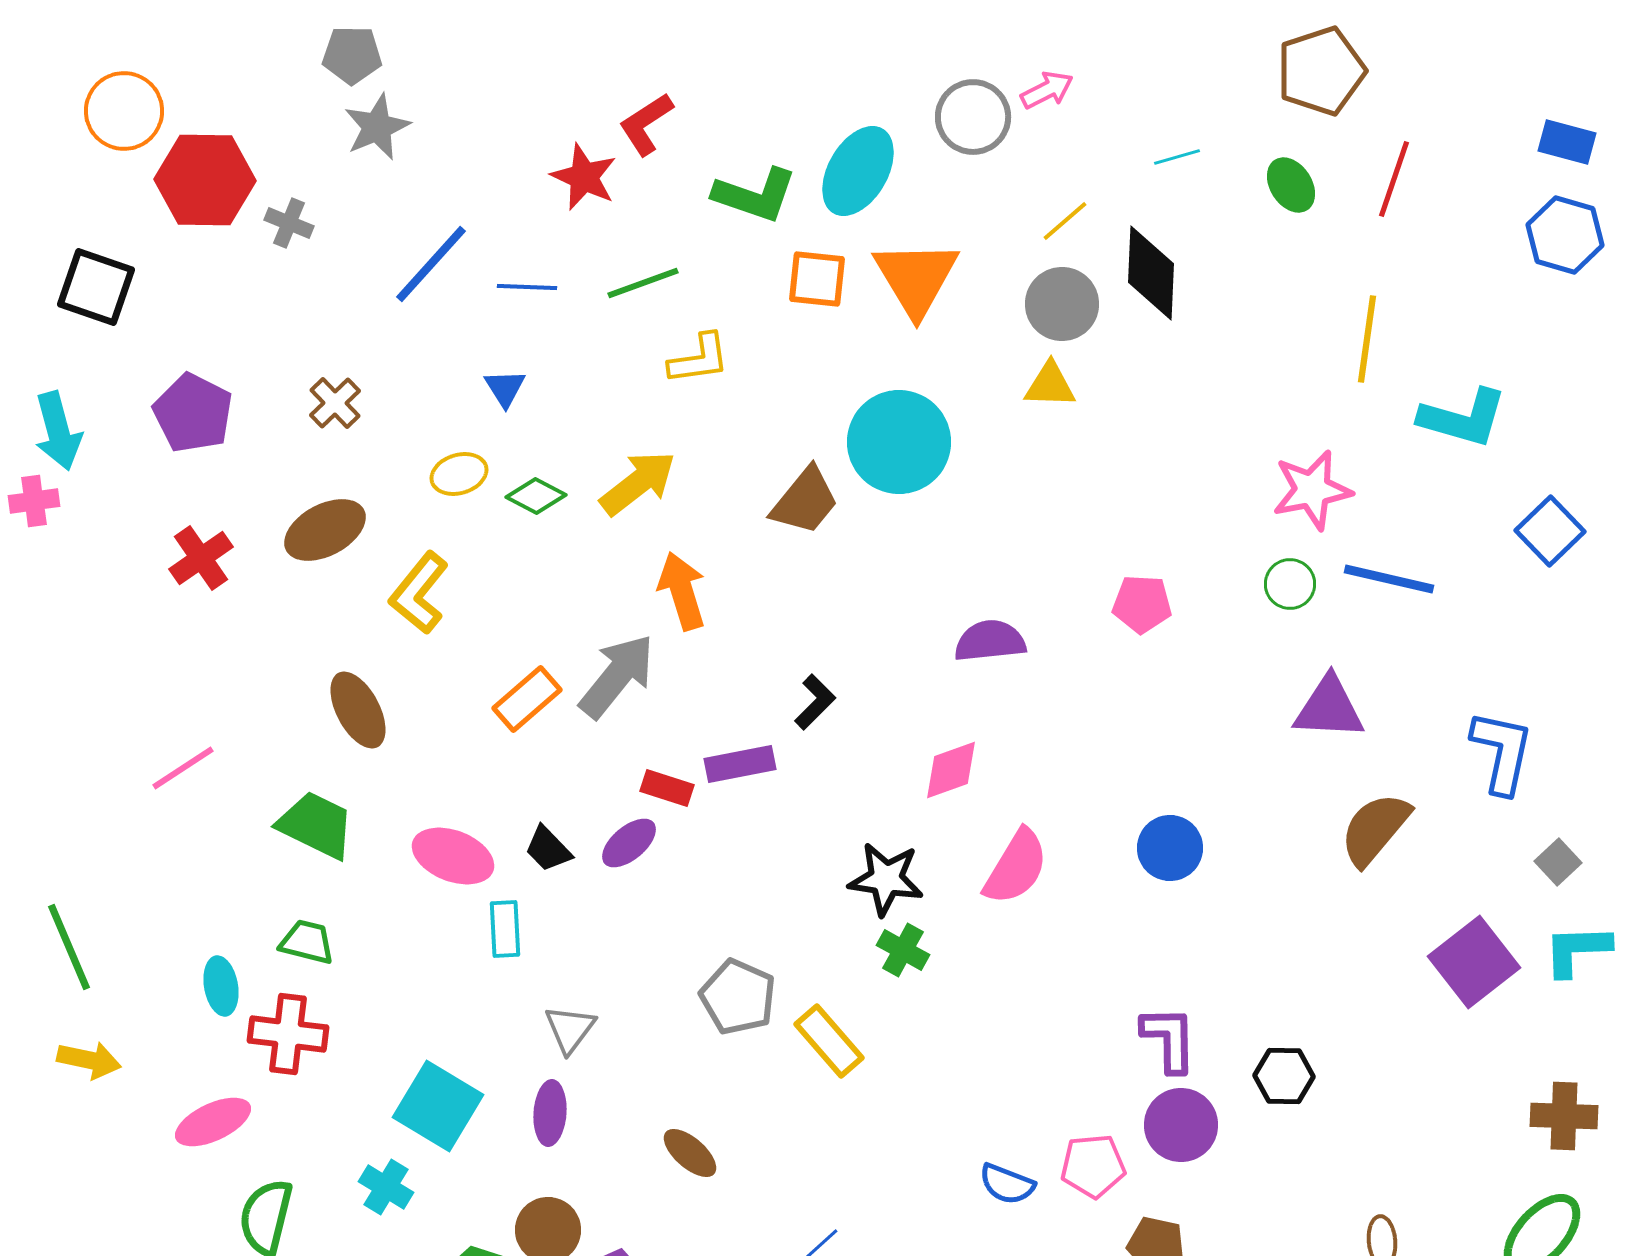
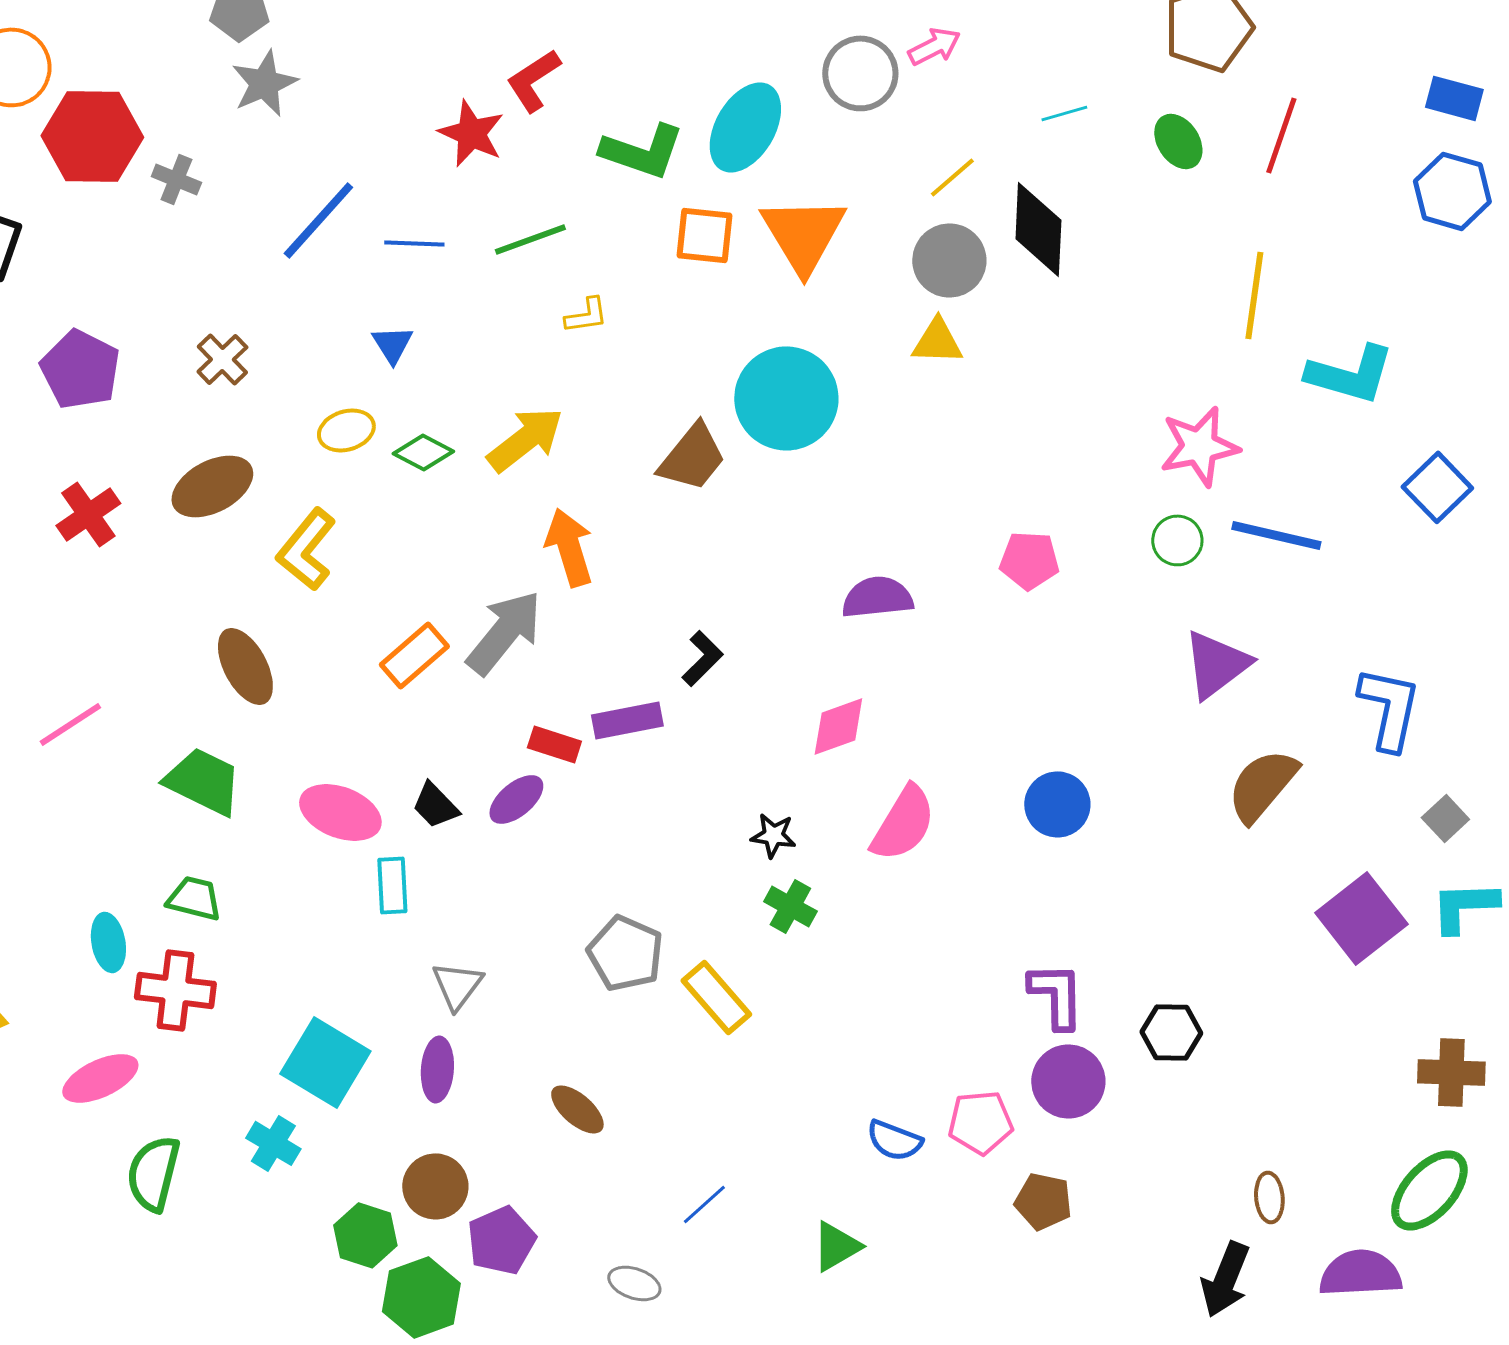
yellow L-shape: (699, 359) -> (586, 315), size x0.7
purple triangle: (1329, 708) -> (1216, 664), turned -40
black star: (886, 879) -> (773, 835), size x0.6

